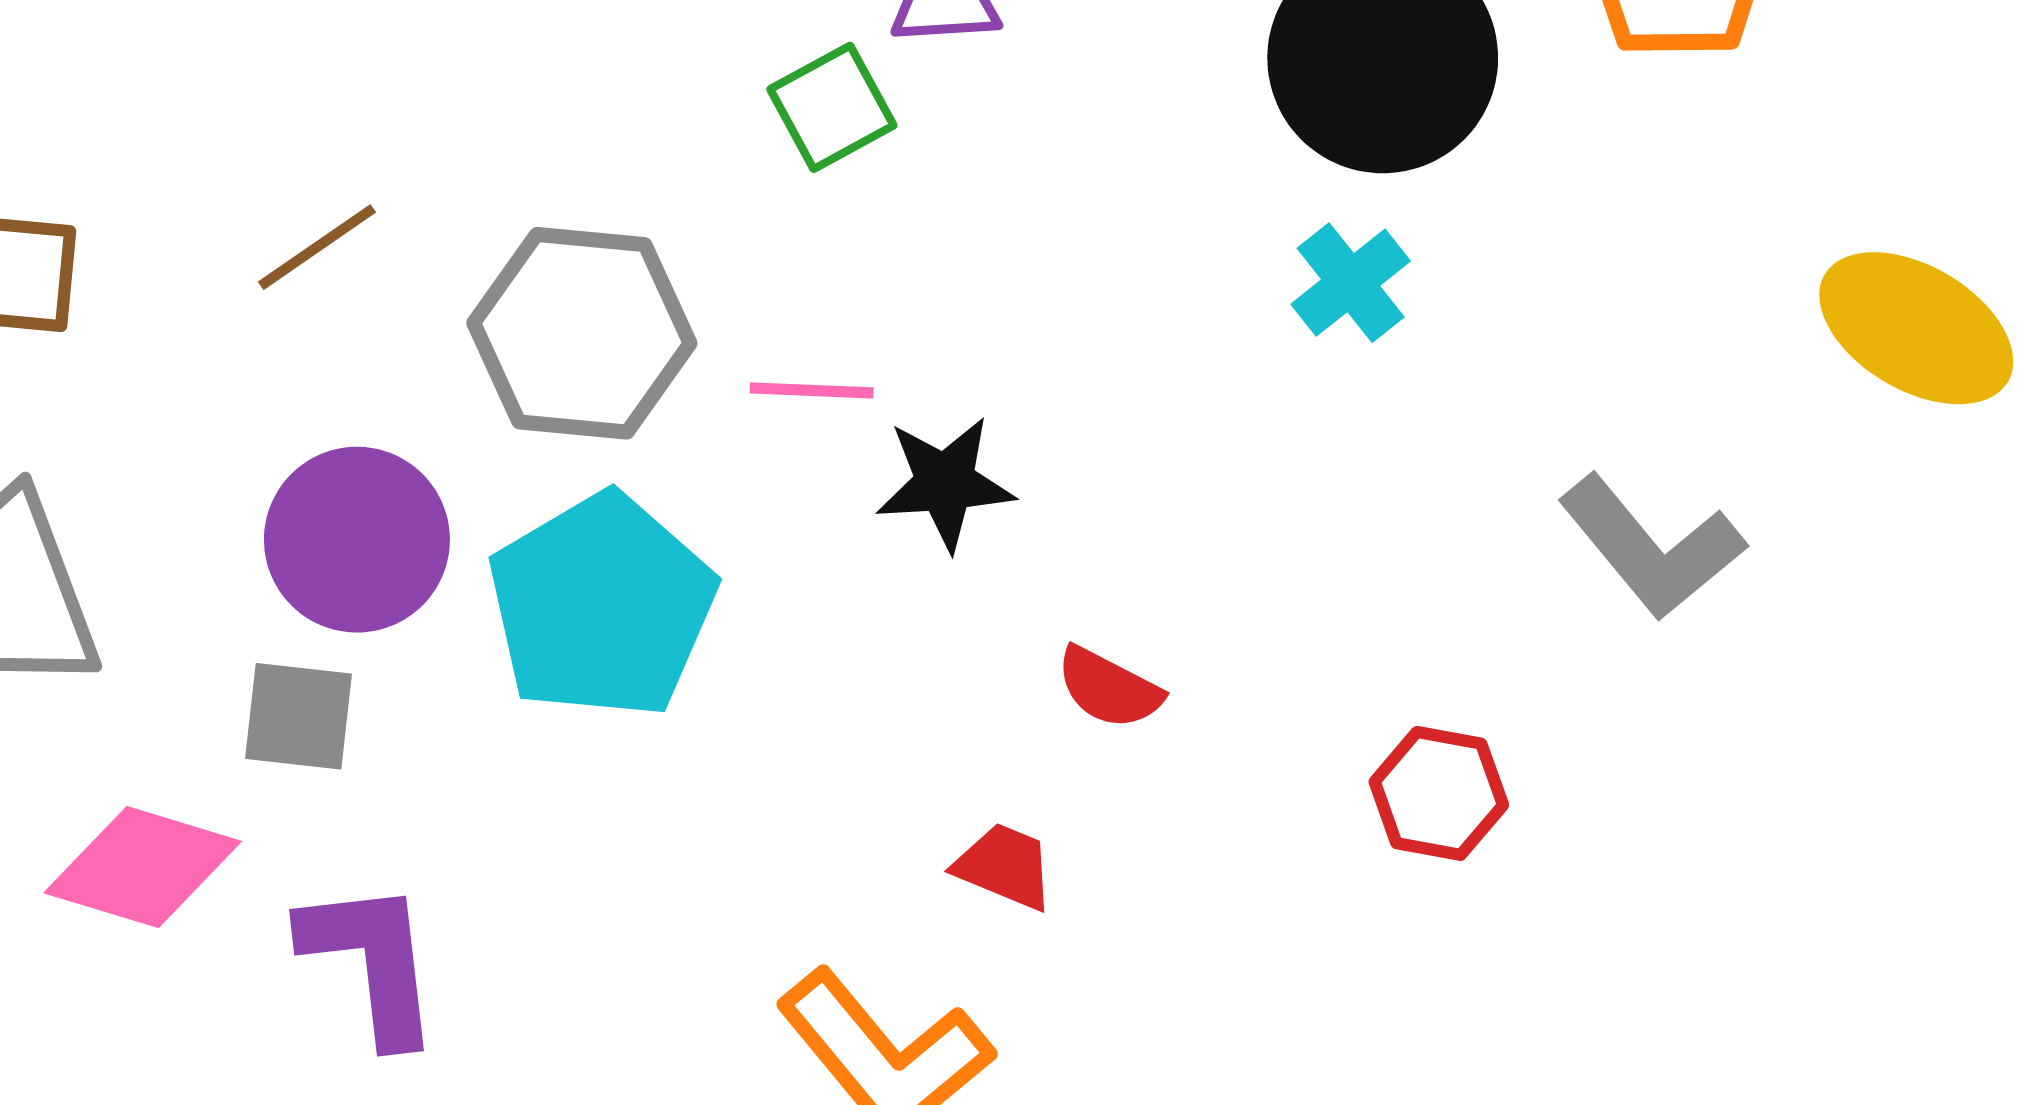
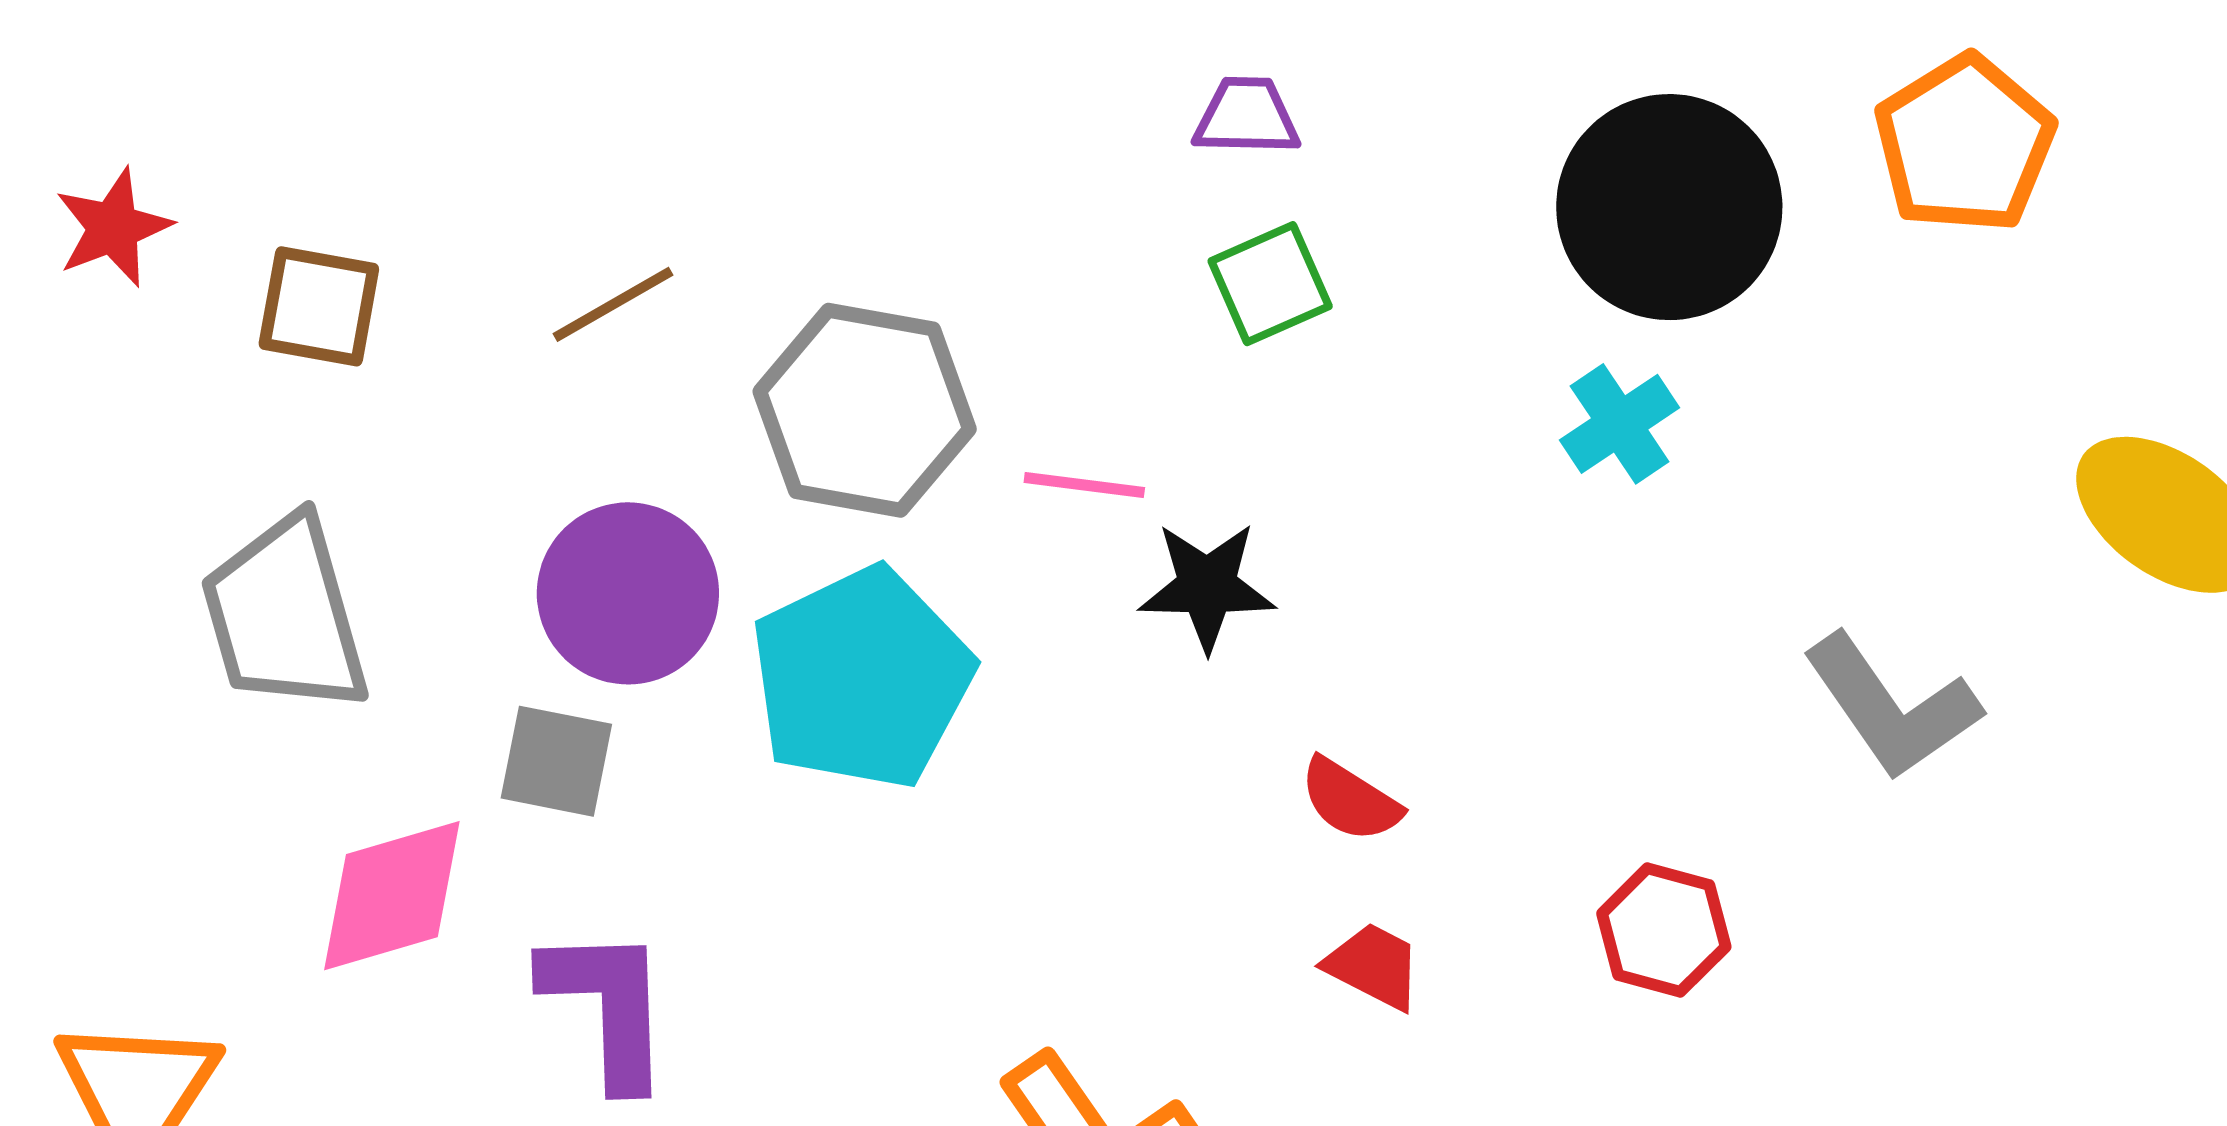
green square: (832, 107) -> (1270, 284), moved
red trapezoid: (1005, 866) -> (1374, 966), moved
pink diamond: (143, 867) -> (392, 896), turned -38

